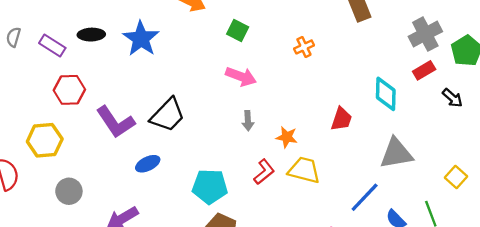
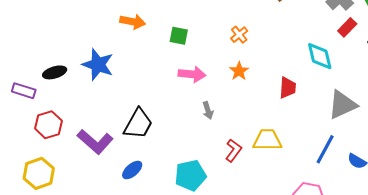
orange star: (287, 137) -> (239, 71), moved, turned -30

